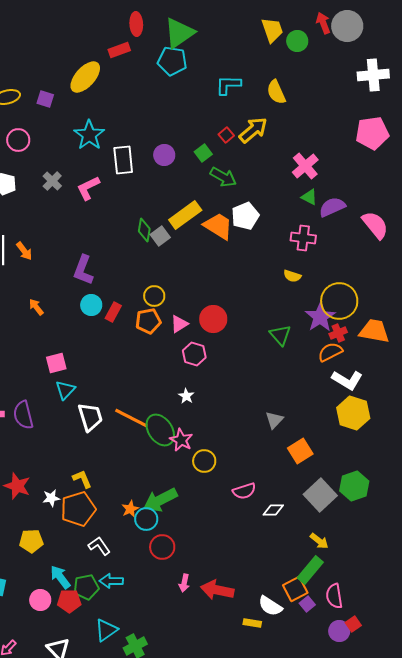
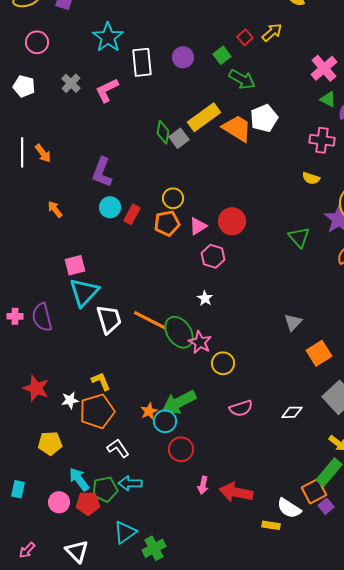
yellow arrow: (253, 130) -> (272, 32), size x0.7
cyan triangle: (65, 390) -> (84, 292), size x1.5
pink semicircle: (244, 491) -> (241, 408), moved

